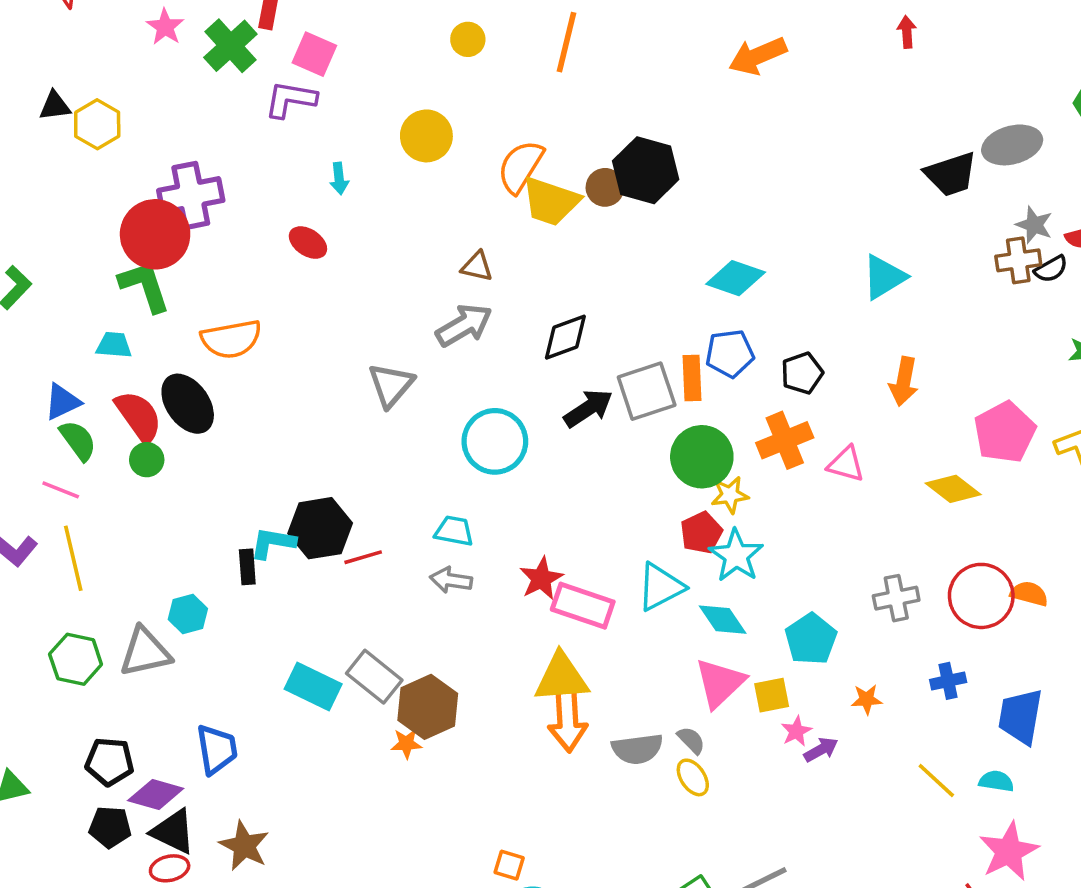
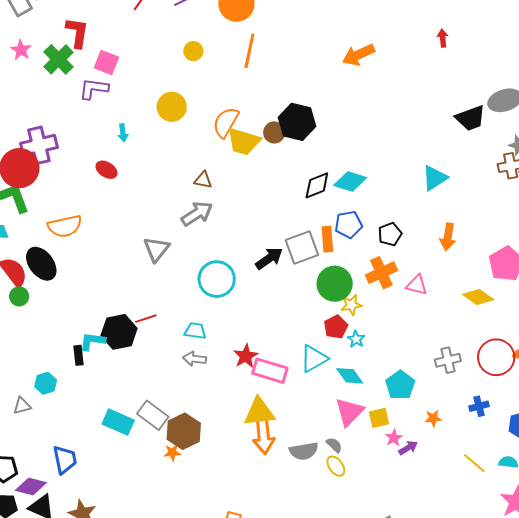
black diamond: (565, 337) -> (317, 185), moved
cyan star: (736, 556) -> (356, 339), size x0.6
red line: (363, 557) -> (146, 319), moved
gray triangle: (145, 652) -> (22, 406), size x0.6

